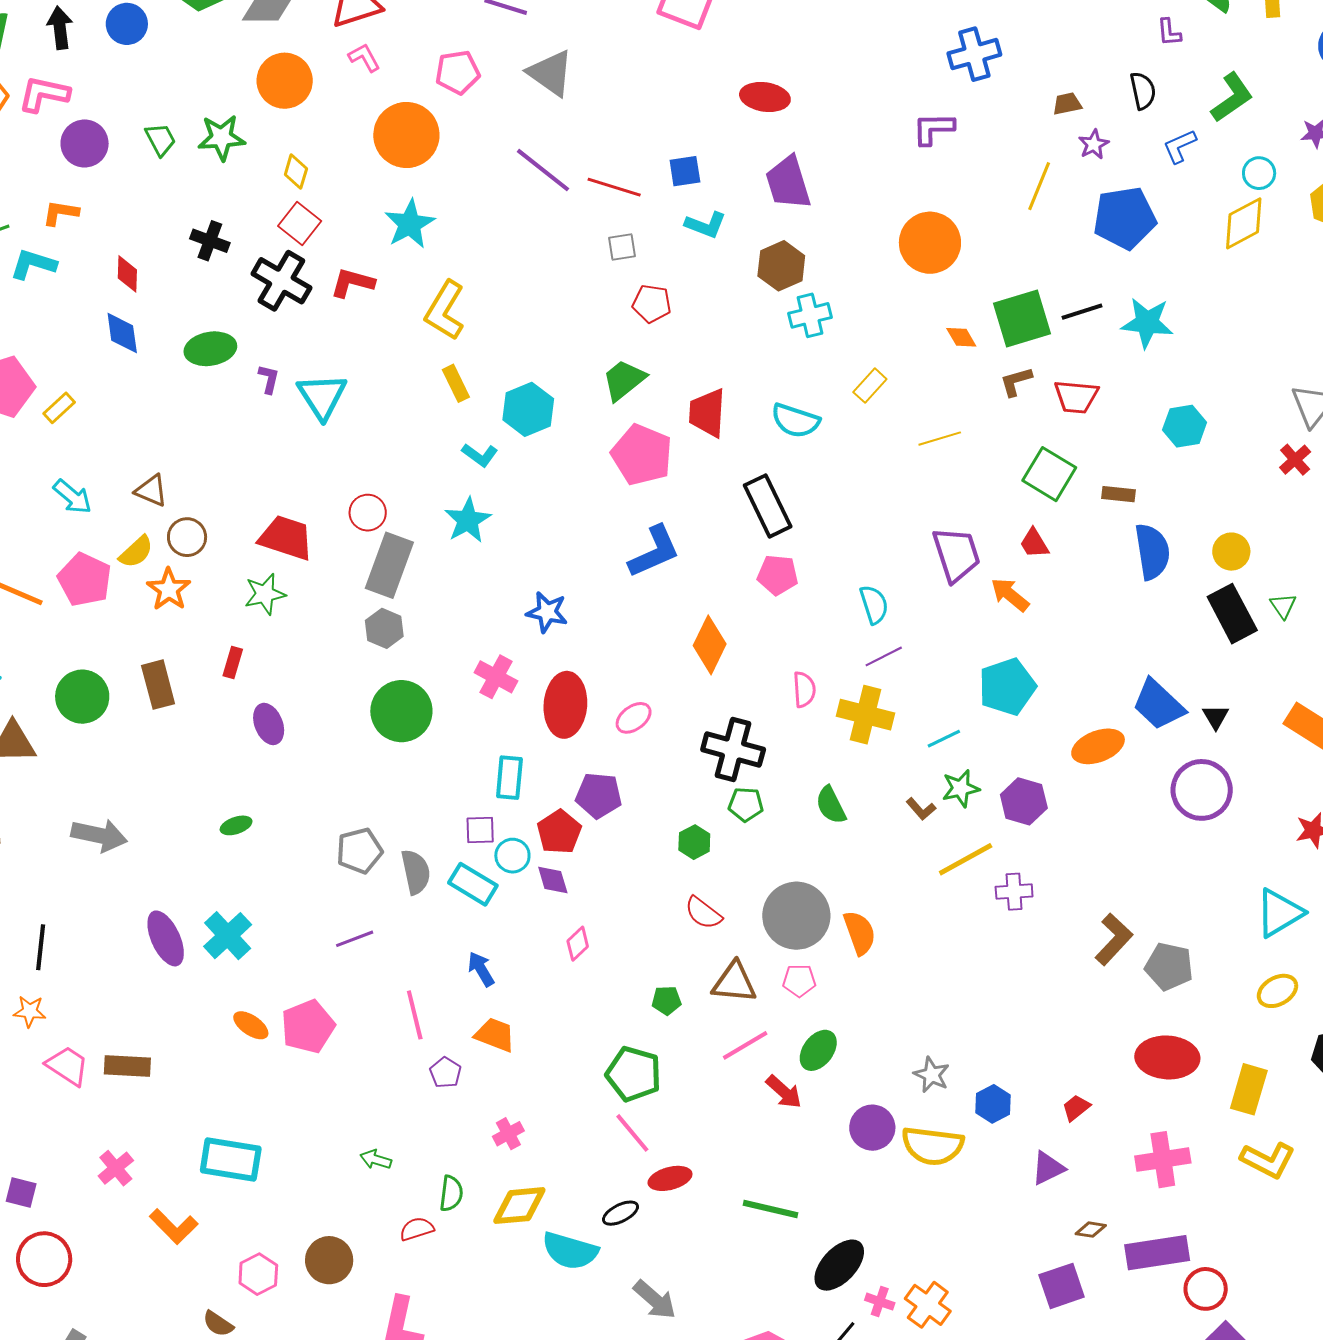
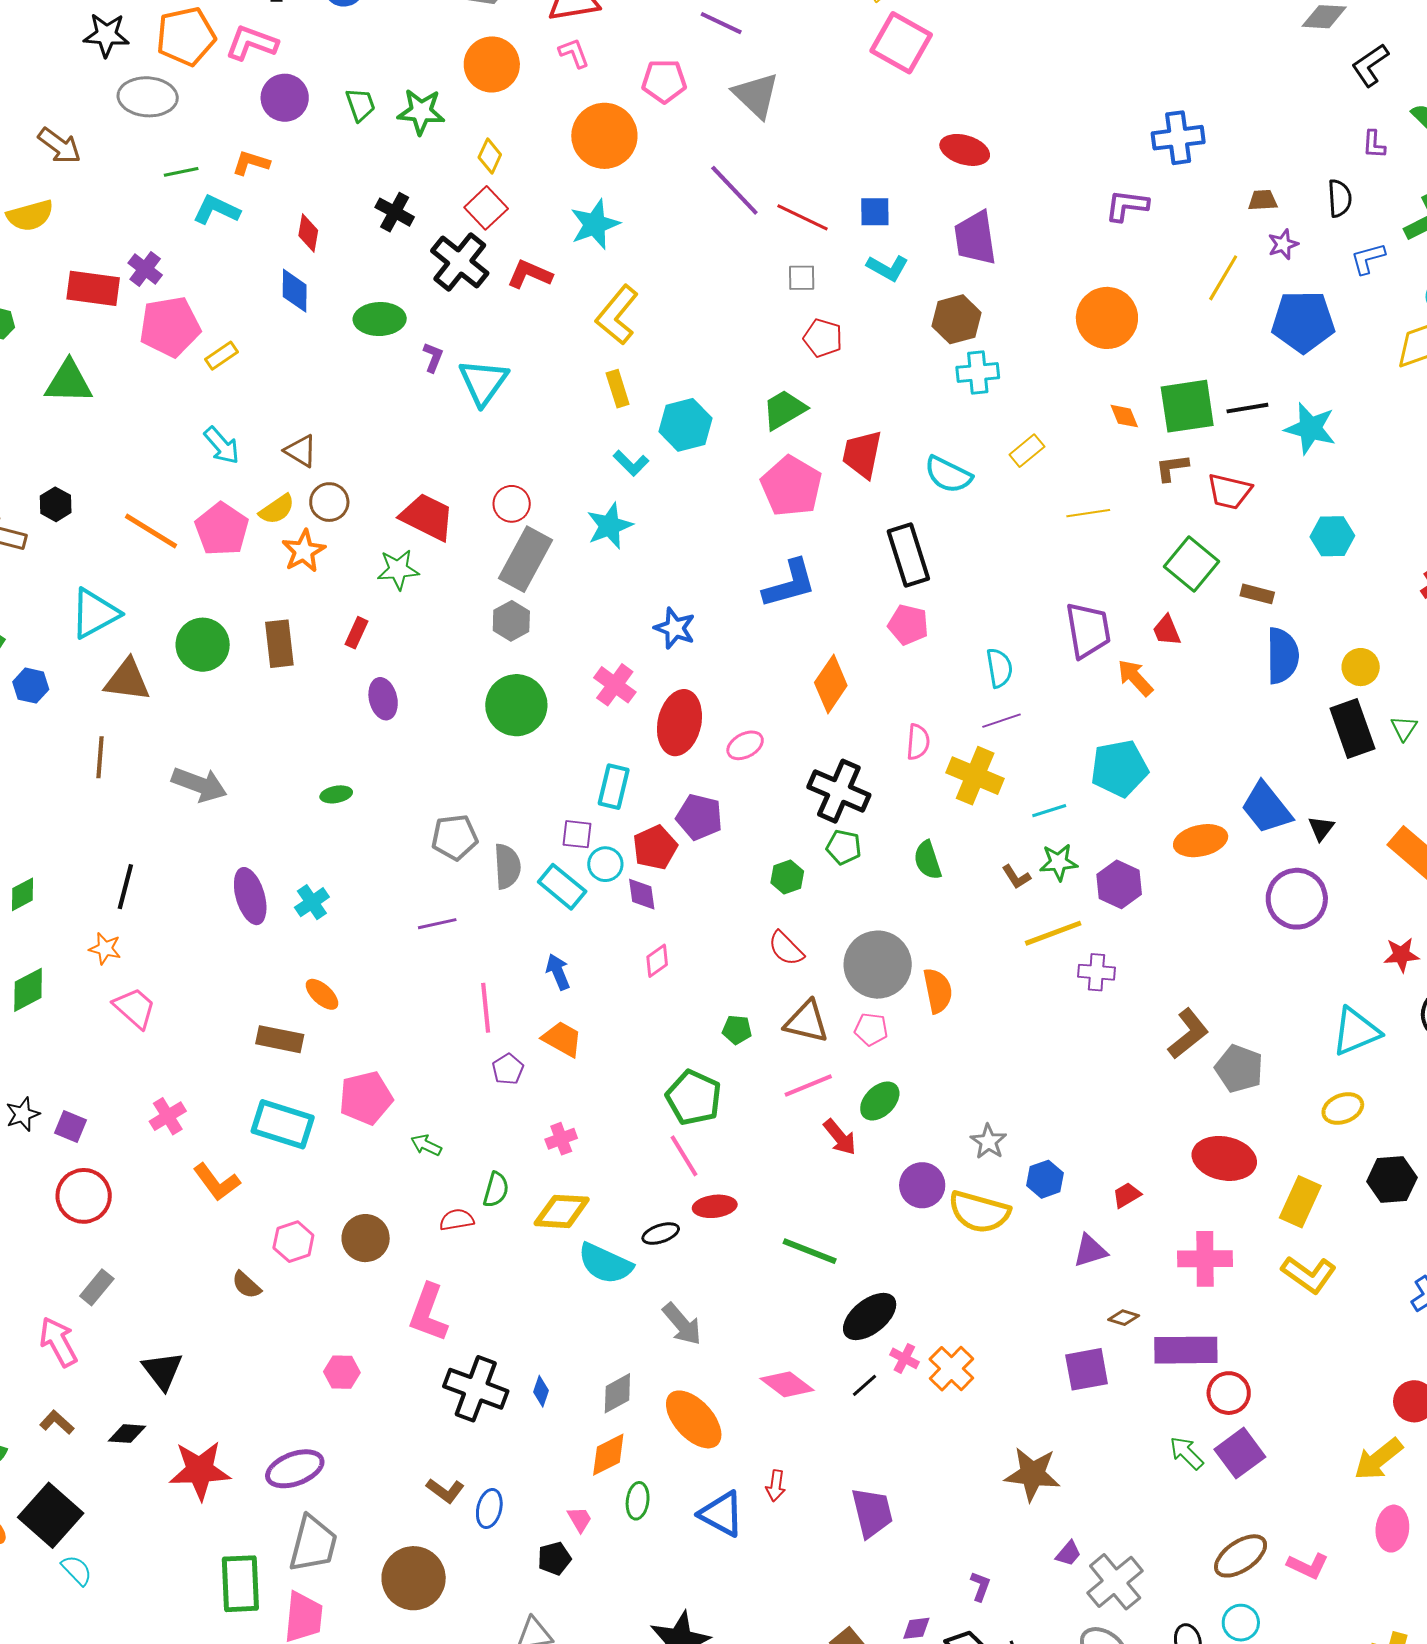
cyan cross: (228, 936) -> (312, 902), size x0.7
pink pentagon: (308, 1026) -> (366, 1098), moved
brown rectangle: (127, 1066) -> (280, 1039), moved

